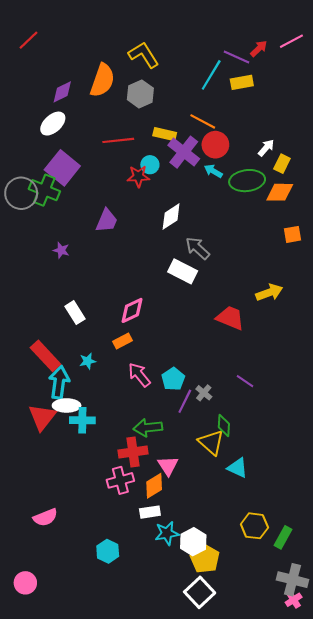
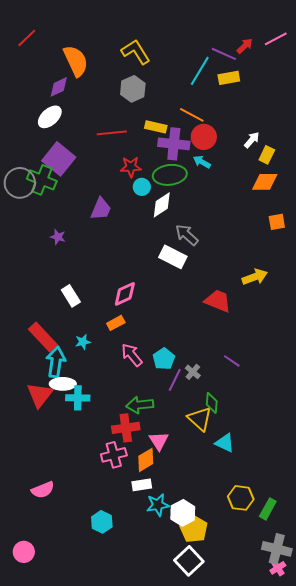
orange semicircle: (102, 80) -> (76, 61), moved, turned -44
purple cross: (184, 152) -> (174, 144), turned -32
cyan circle: (150, 165) -> (142, 187), moved
green ellipse: (247, 181) -> (170, 175), moved

